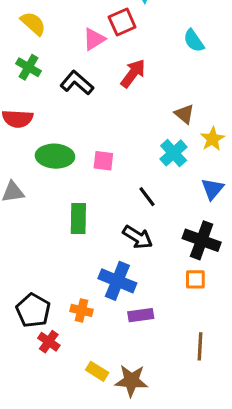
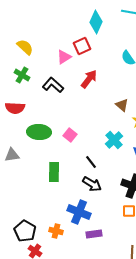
cyan cross: (174, 153) -> (114, 140), moved
pink square: (103, 161) -> (70, 135), turned 32
black line: (147, 197) -> (91, 162), moved

